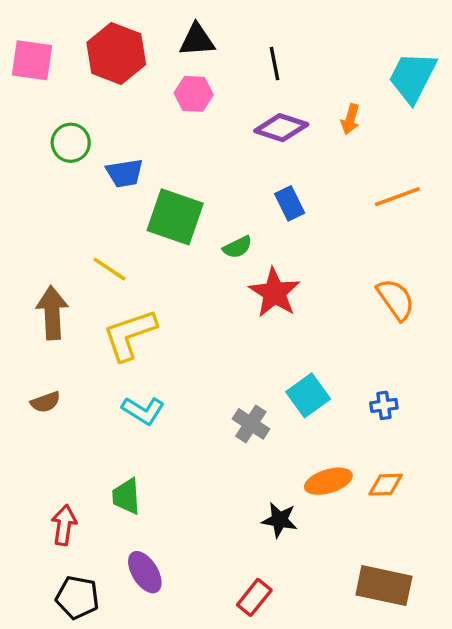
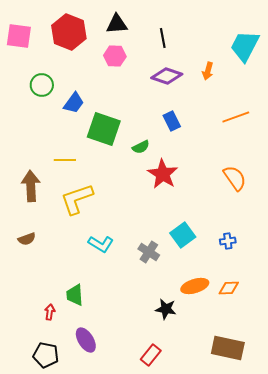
blue trapezoid: (125, 173) -> (74, 103), turned -45
yellow line: (109, 269) -> (65, 160), turned -35
cyan L-shape: (143, 410) -> (101, 244), moved
red arrow: (64, 525) -> (50, 312), moved, size x0.7

